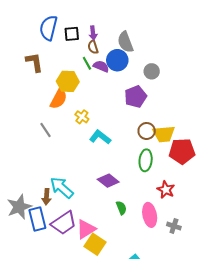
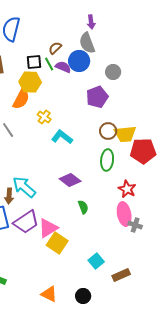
purple arrow: (93, 33) -> (91, 22), moved
black square: (72, 34) -> (34, 62), moved
brown semicircle: (93, 47) -> (55, 48), turned 64
pink ellipse: (150, 215) -> (124, 214), moved

